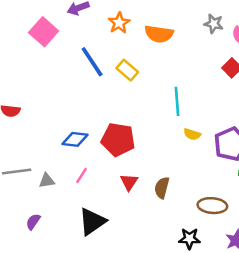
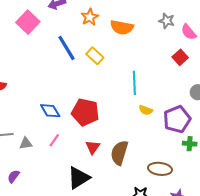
blue diamond: (75, 139) -> (50, 111), turned 50
brown semicircle: (162, 188) -> (119, 153), size x1.4
black triangle: (92, 222) -> (79, 178), moved

